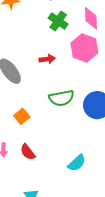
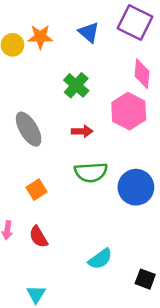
green cross: (58, 21) -> (76, 85), moved
red arrow: (47, 59) -> (82, 131), moved

